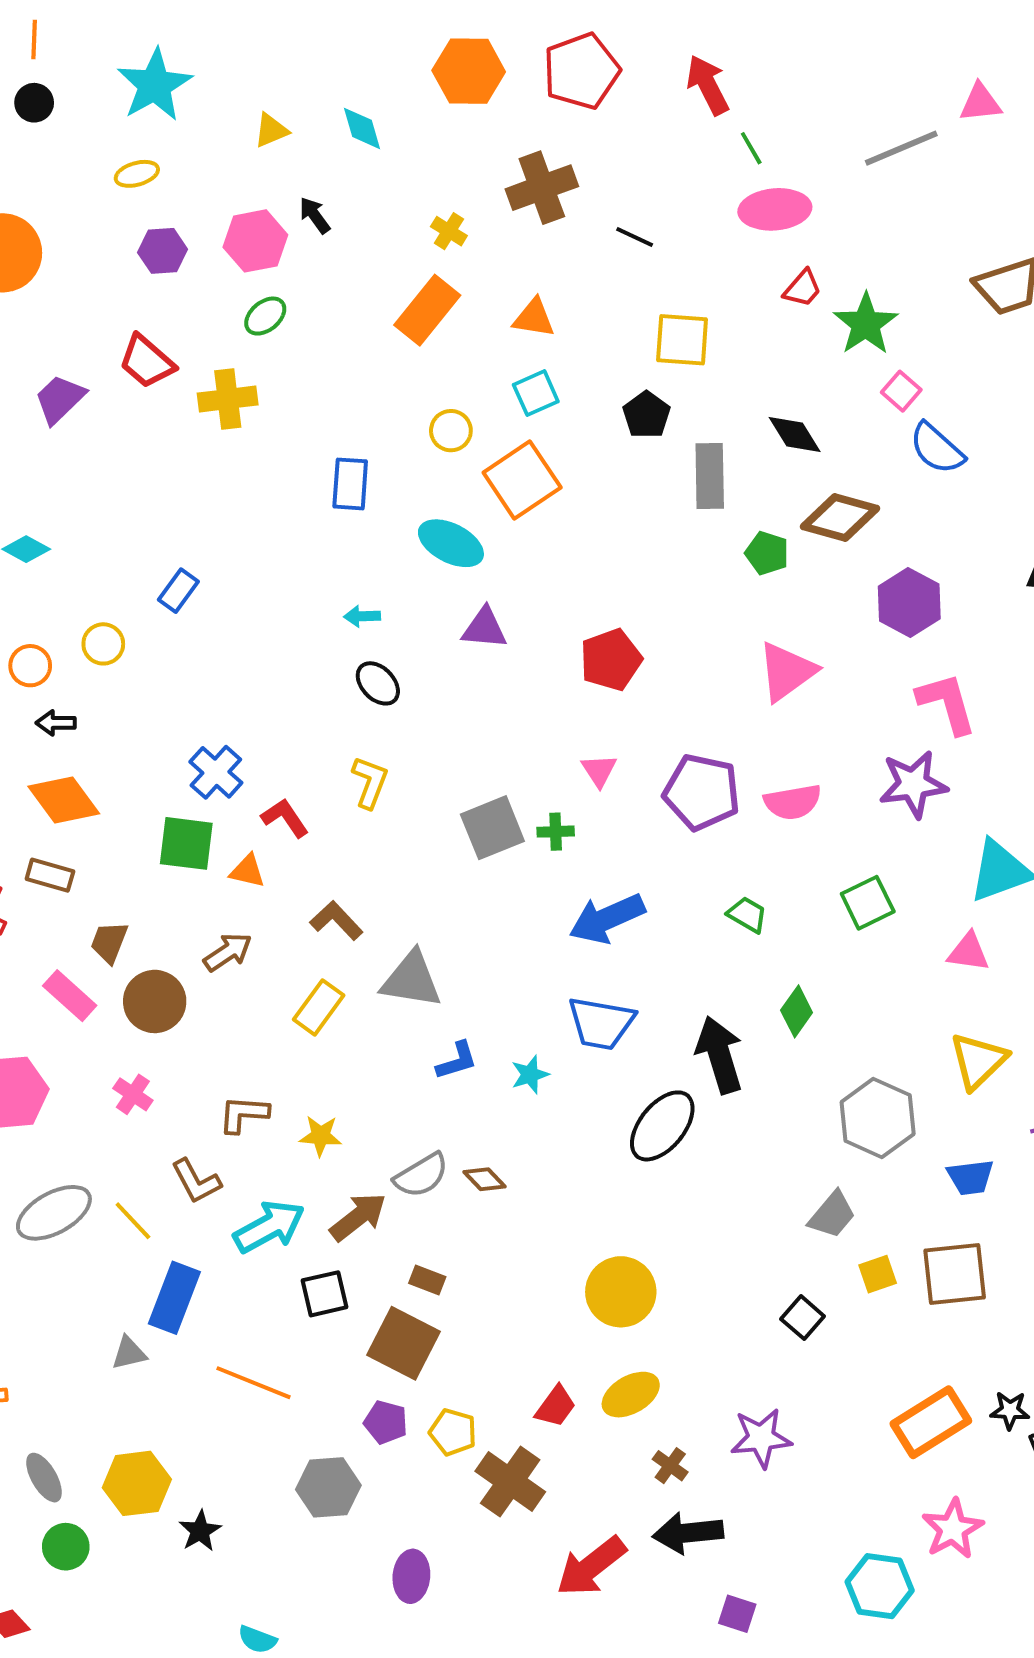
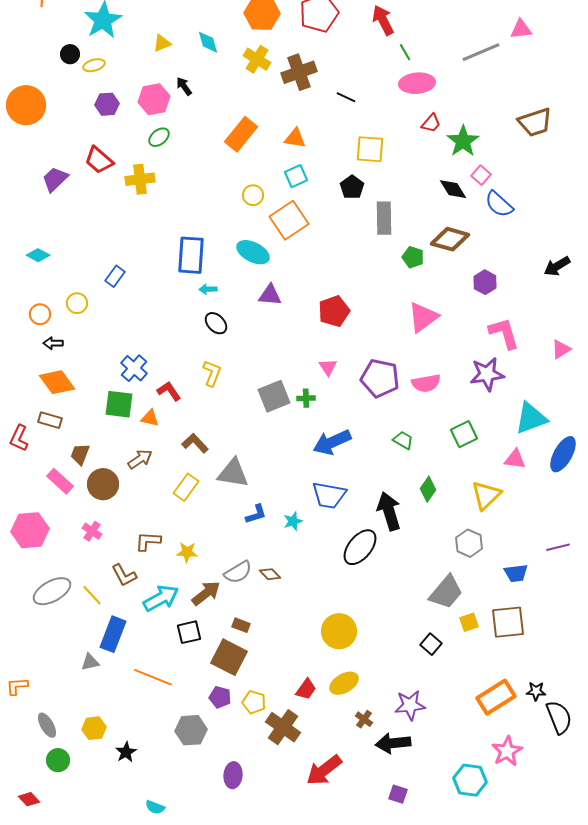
black circle: (34, 103) -> (70, 54), moved
yellow cross: (449, 231) -> (257, 59), moved, size x1.5
black diamond: (795, 435) -> (453, 189), moved
blue rectangle: (350, 484) -> (191, 255), moved, size x1.4
purple hexagon: (909, 602) -> (485, 282), size x0.7
yellow triangle: (978, 1061) -> (486, 495), moved
gray hexagon: (878, 1118) -> (469, 543), size x0.7
gray trapezoid: (832, 1215) -> (446, 592), size x1.4
yellow hexagon: (137, 1483) -> (94, 728), size x0.7
black arrow: (688, 1533) -> (393, 743), moved

